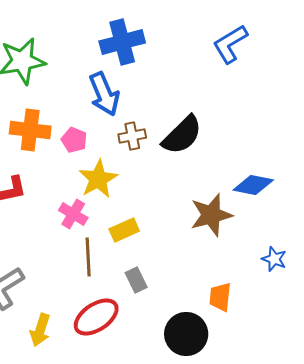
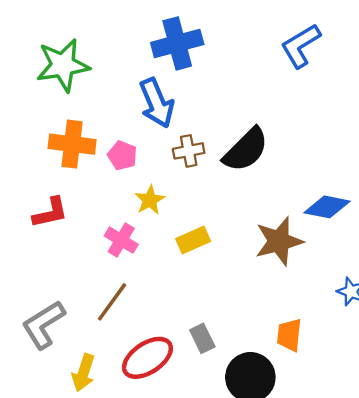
yellow star: (98, 179) -> (150, 200), size x0.7
yellow rectangle: (124, 230) -> (193, 240), moved
brown line: (88, 257) -> (112, 302), moved, turned 39
gray rectangle: (136, 280) -> (202, 338), moved

